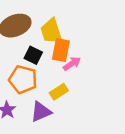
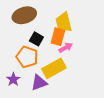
yellow trapezoid: (51, 31) -> (64, 22), moved
yellow rectangle: (59, 92) -> (54, 68), size x1.6

